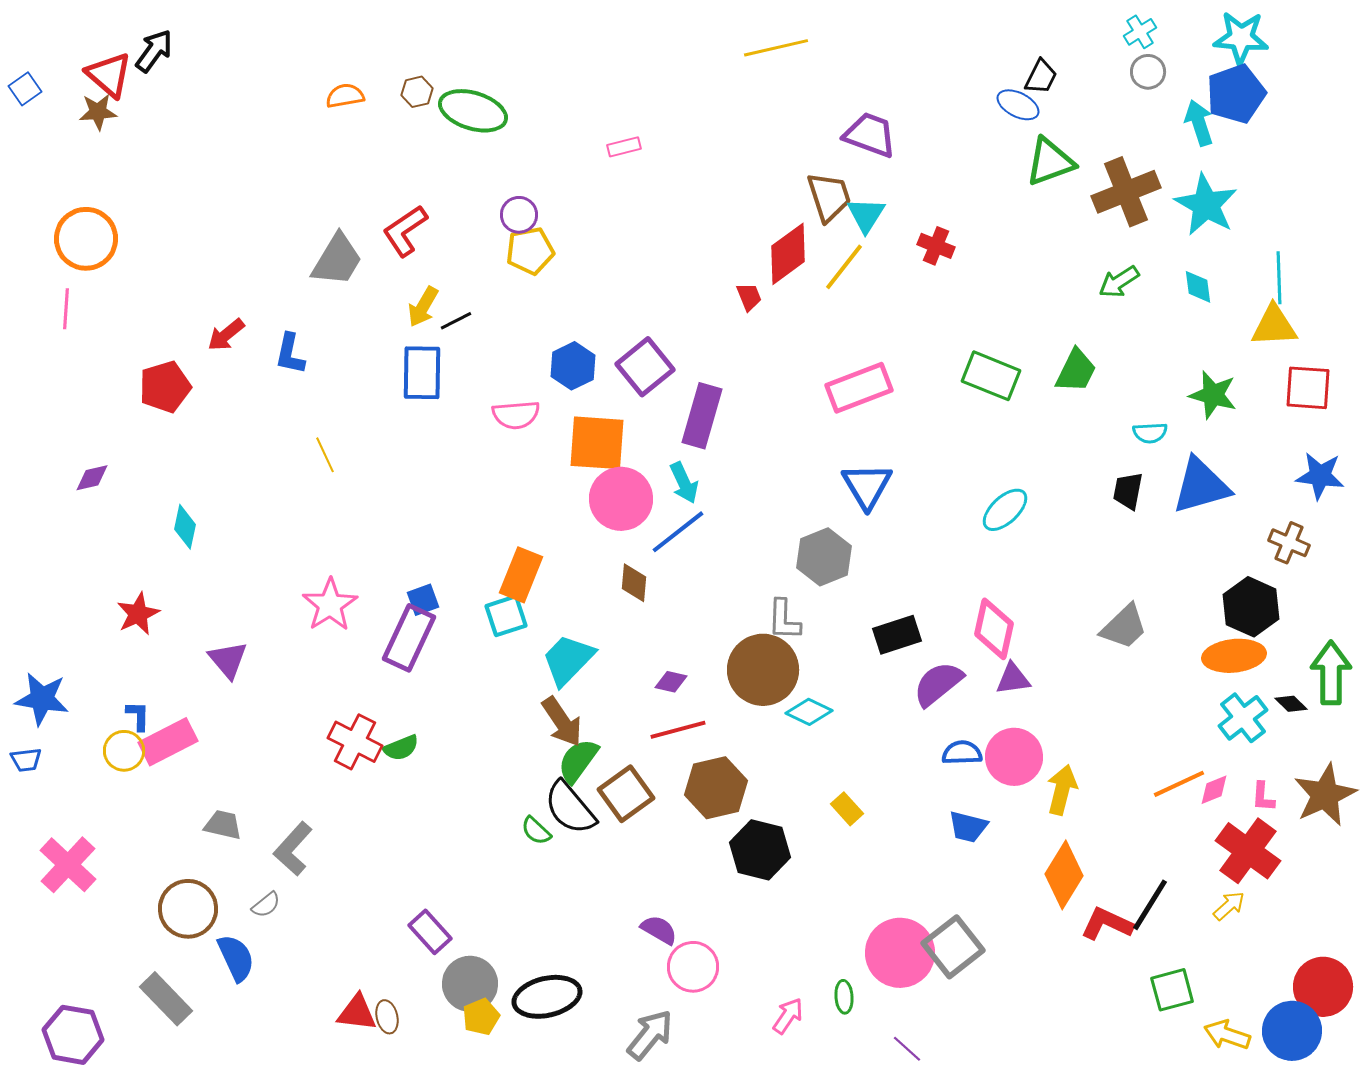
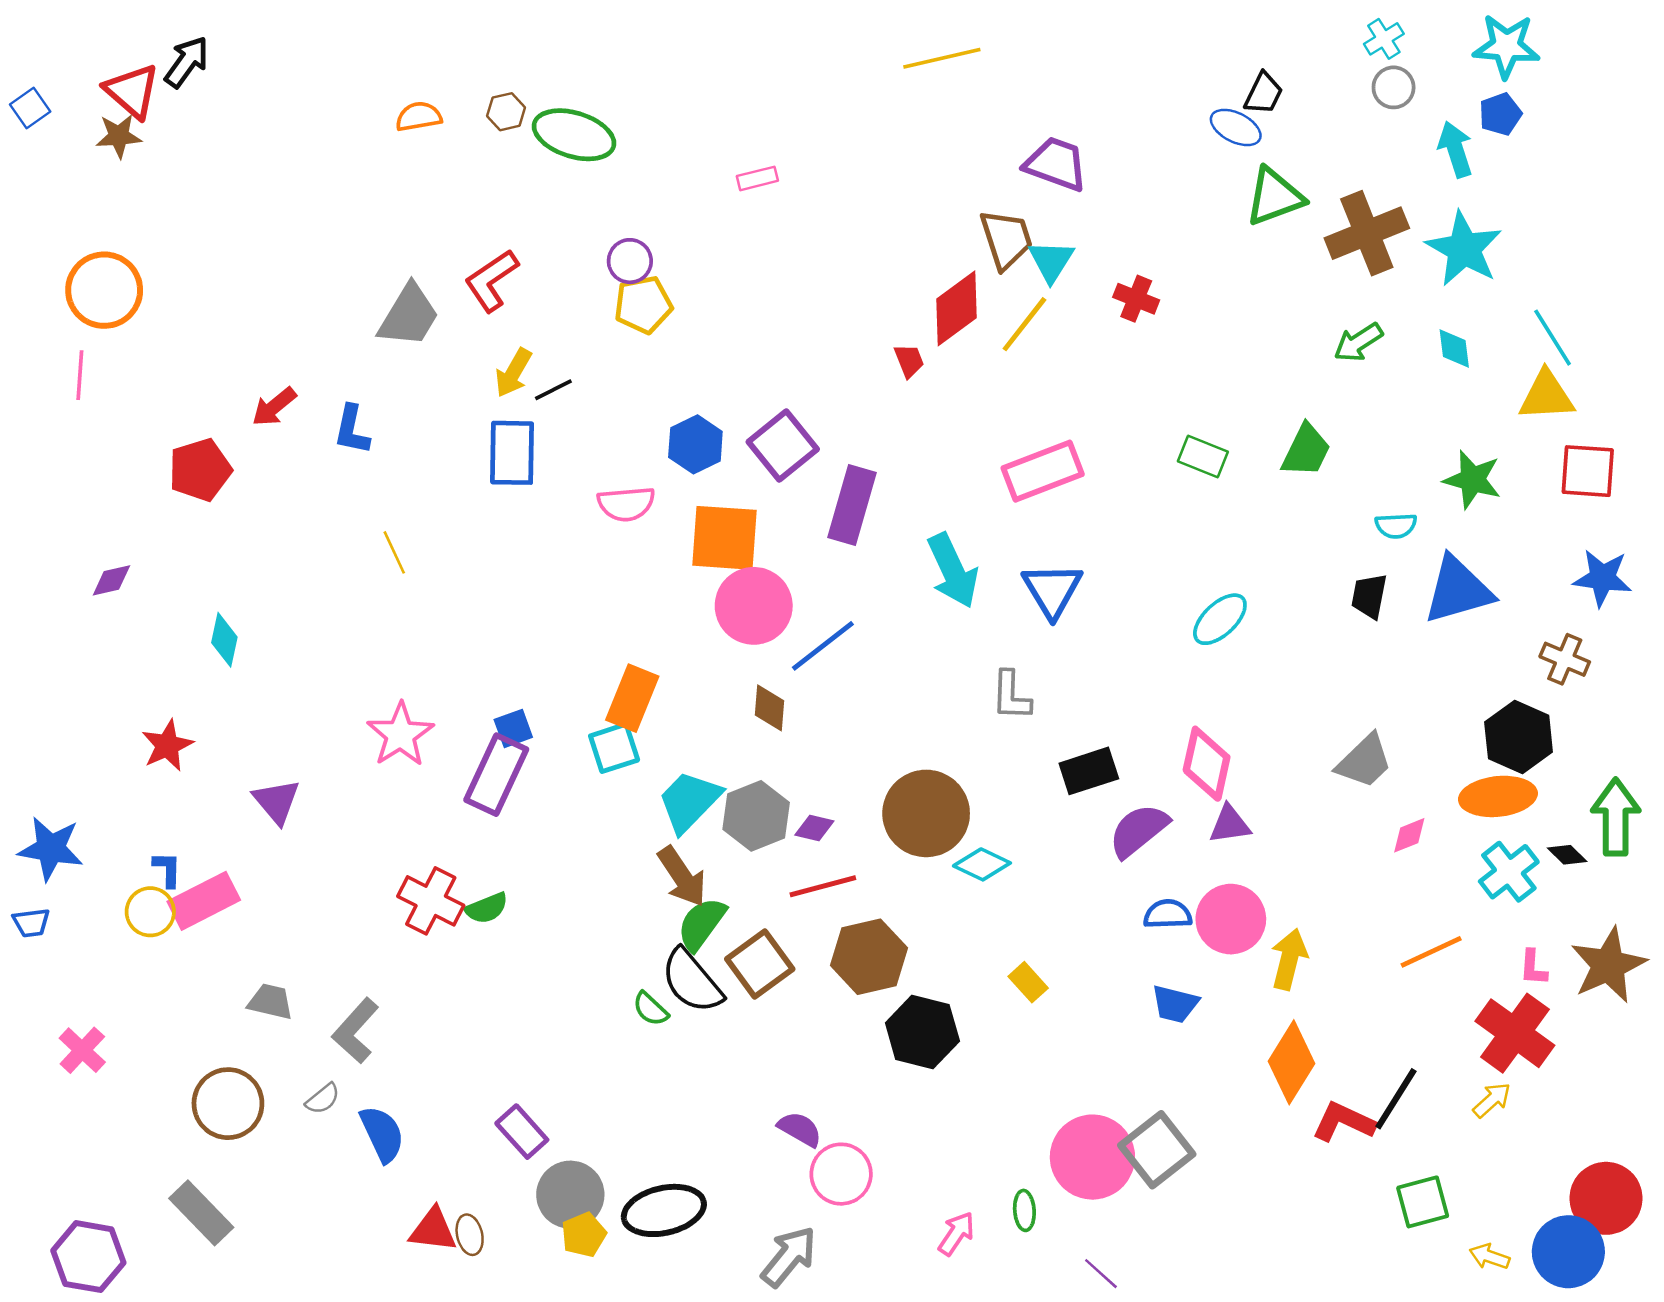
blue pentagon: (1236, 94) -> (1500, 114), size x0.6
cyan line: (1279, 278) -> (1553, 338), turned -30
green rectangle: (991, 376) -> (1203, 457), size x0.7
cyan arrow: (684, 483) -> (953, 571), moved, size x1.5
gray hexagon: (824, 557) -> (756, 816), moved
gray L-shape: (784, 620) -> (1011, 696), moved
pink diamond: (1214, 790) -> (1409, 835), moved
pink cross: (68, 865) -> (82, 1050), size x0.7
blue semicircle: (236, 958) -> (382, 1134), moved
yellow arrow: (1227, 1035) -> (1489, 1257), size x0.7

